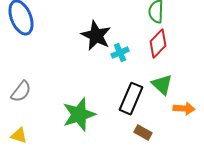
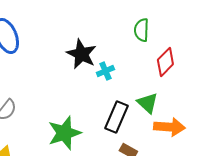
red diamond: (158, 44) -> (165, 62), moved
orange arrow: (184, 109) -> (169, 127), size x1.4

